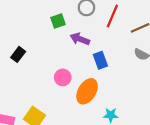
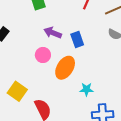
purple arrow: (80, 39) -> (53, 33), moved

